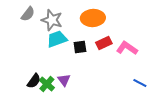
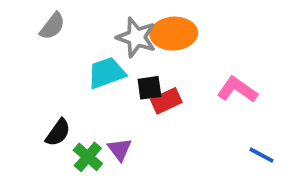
gray star: (52, 20) -> (136, 37), moved
red rectangle: (104, 43) -> (166, 101), moved
black semicircle: (34, 81) -> (58, 133), moved

